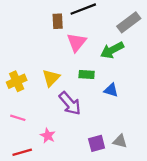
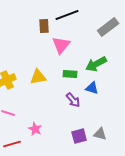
green arrow: (112, 50) -> (96, 64), moved
yellow triangle: (51, 78) -> (38, 77), turned 36
purple arrow: (70, 103) -> (73, 100), moved, size x0.7

